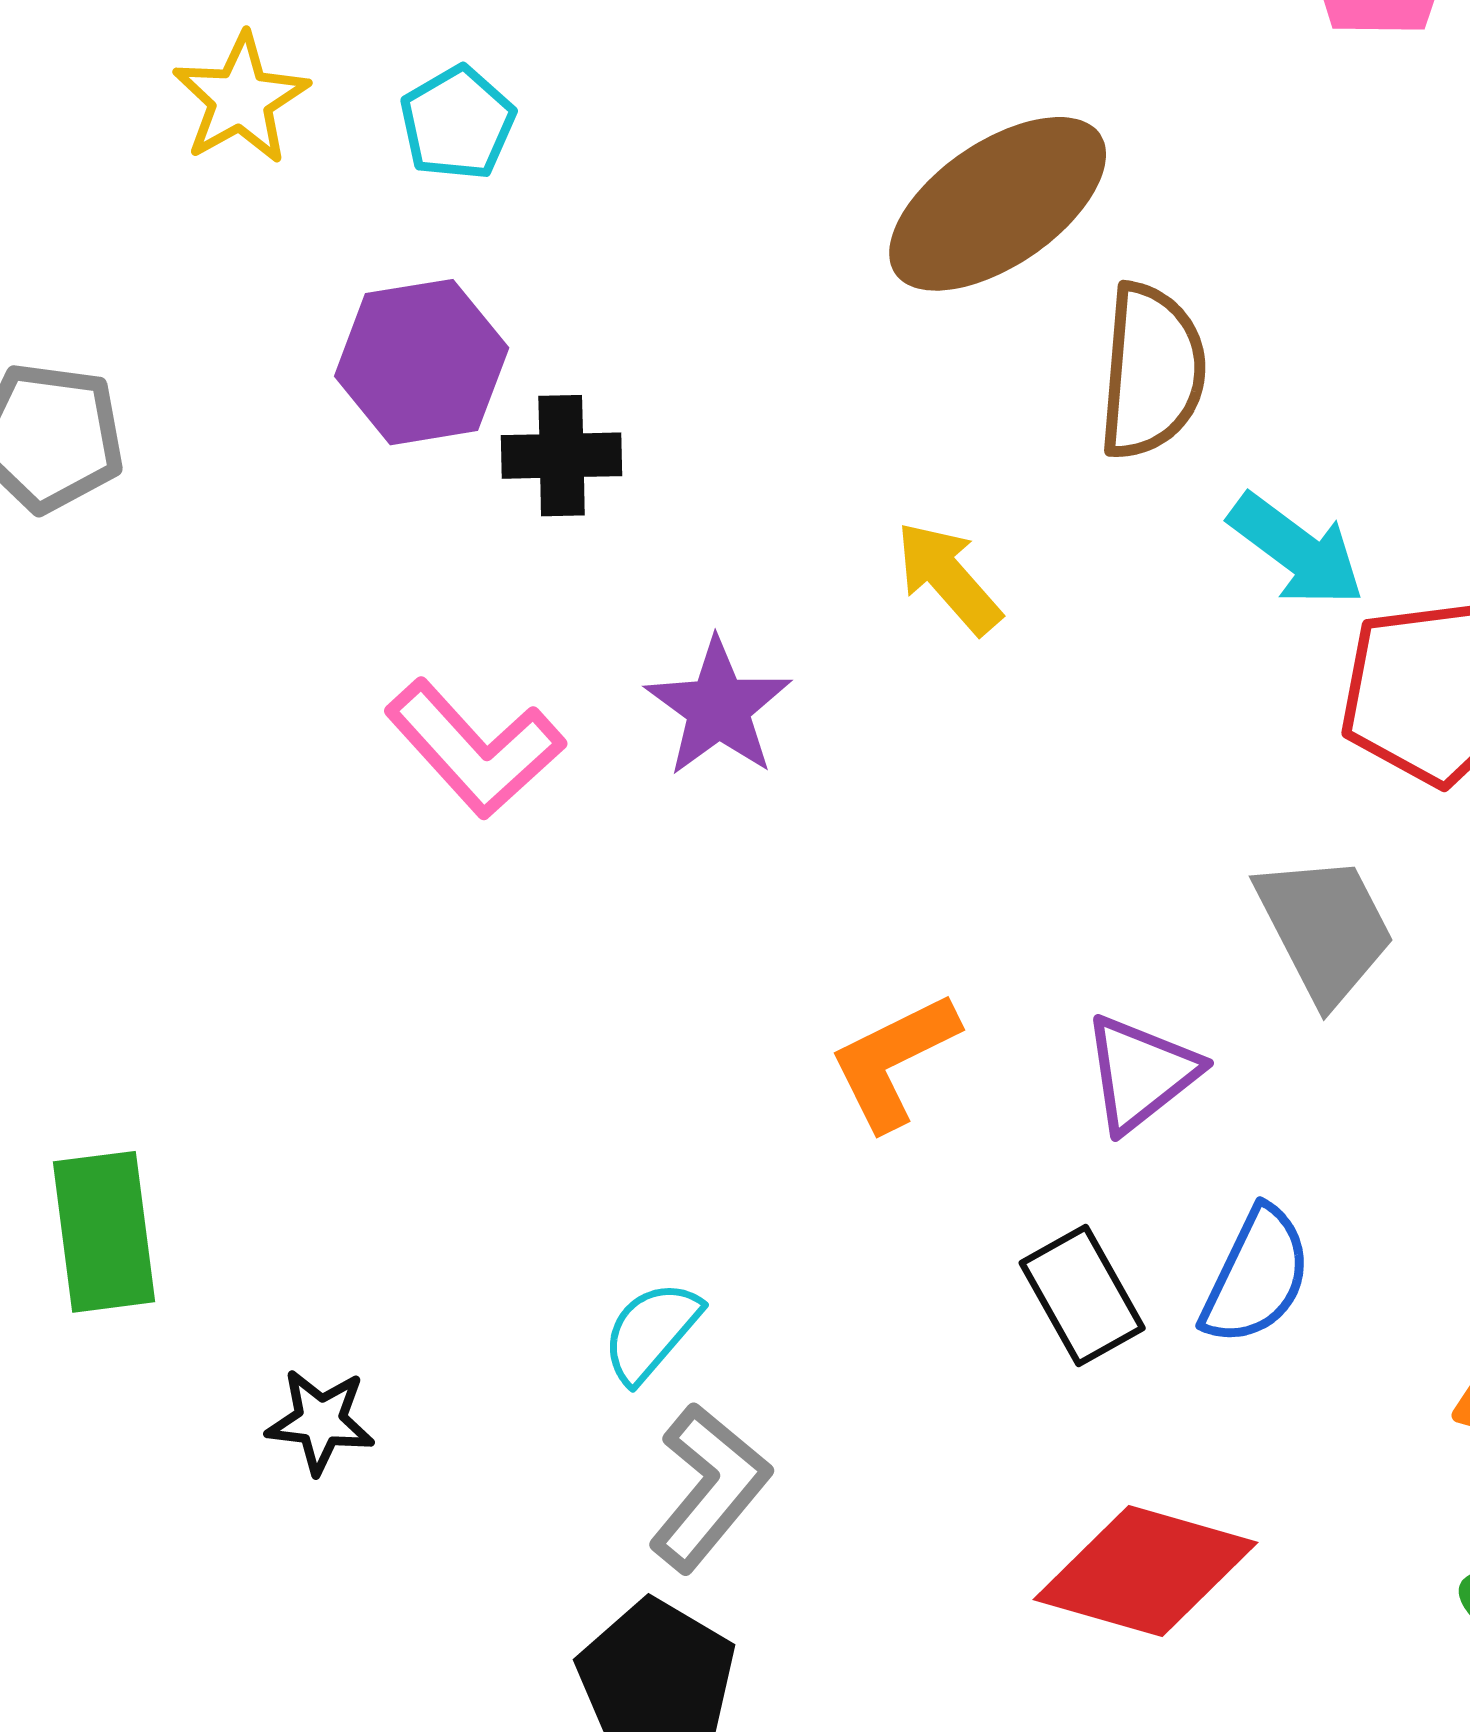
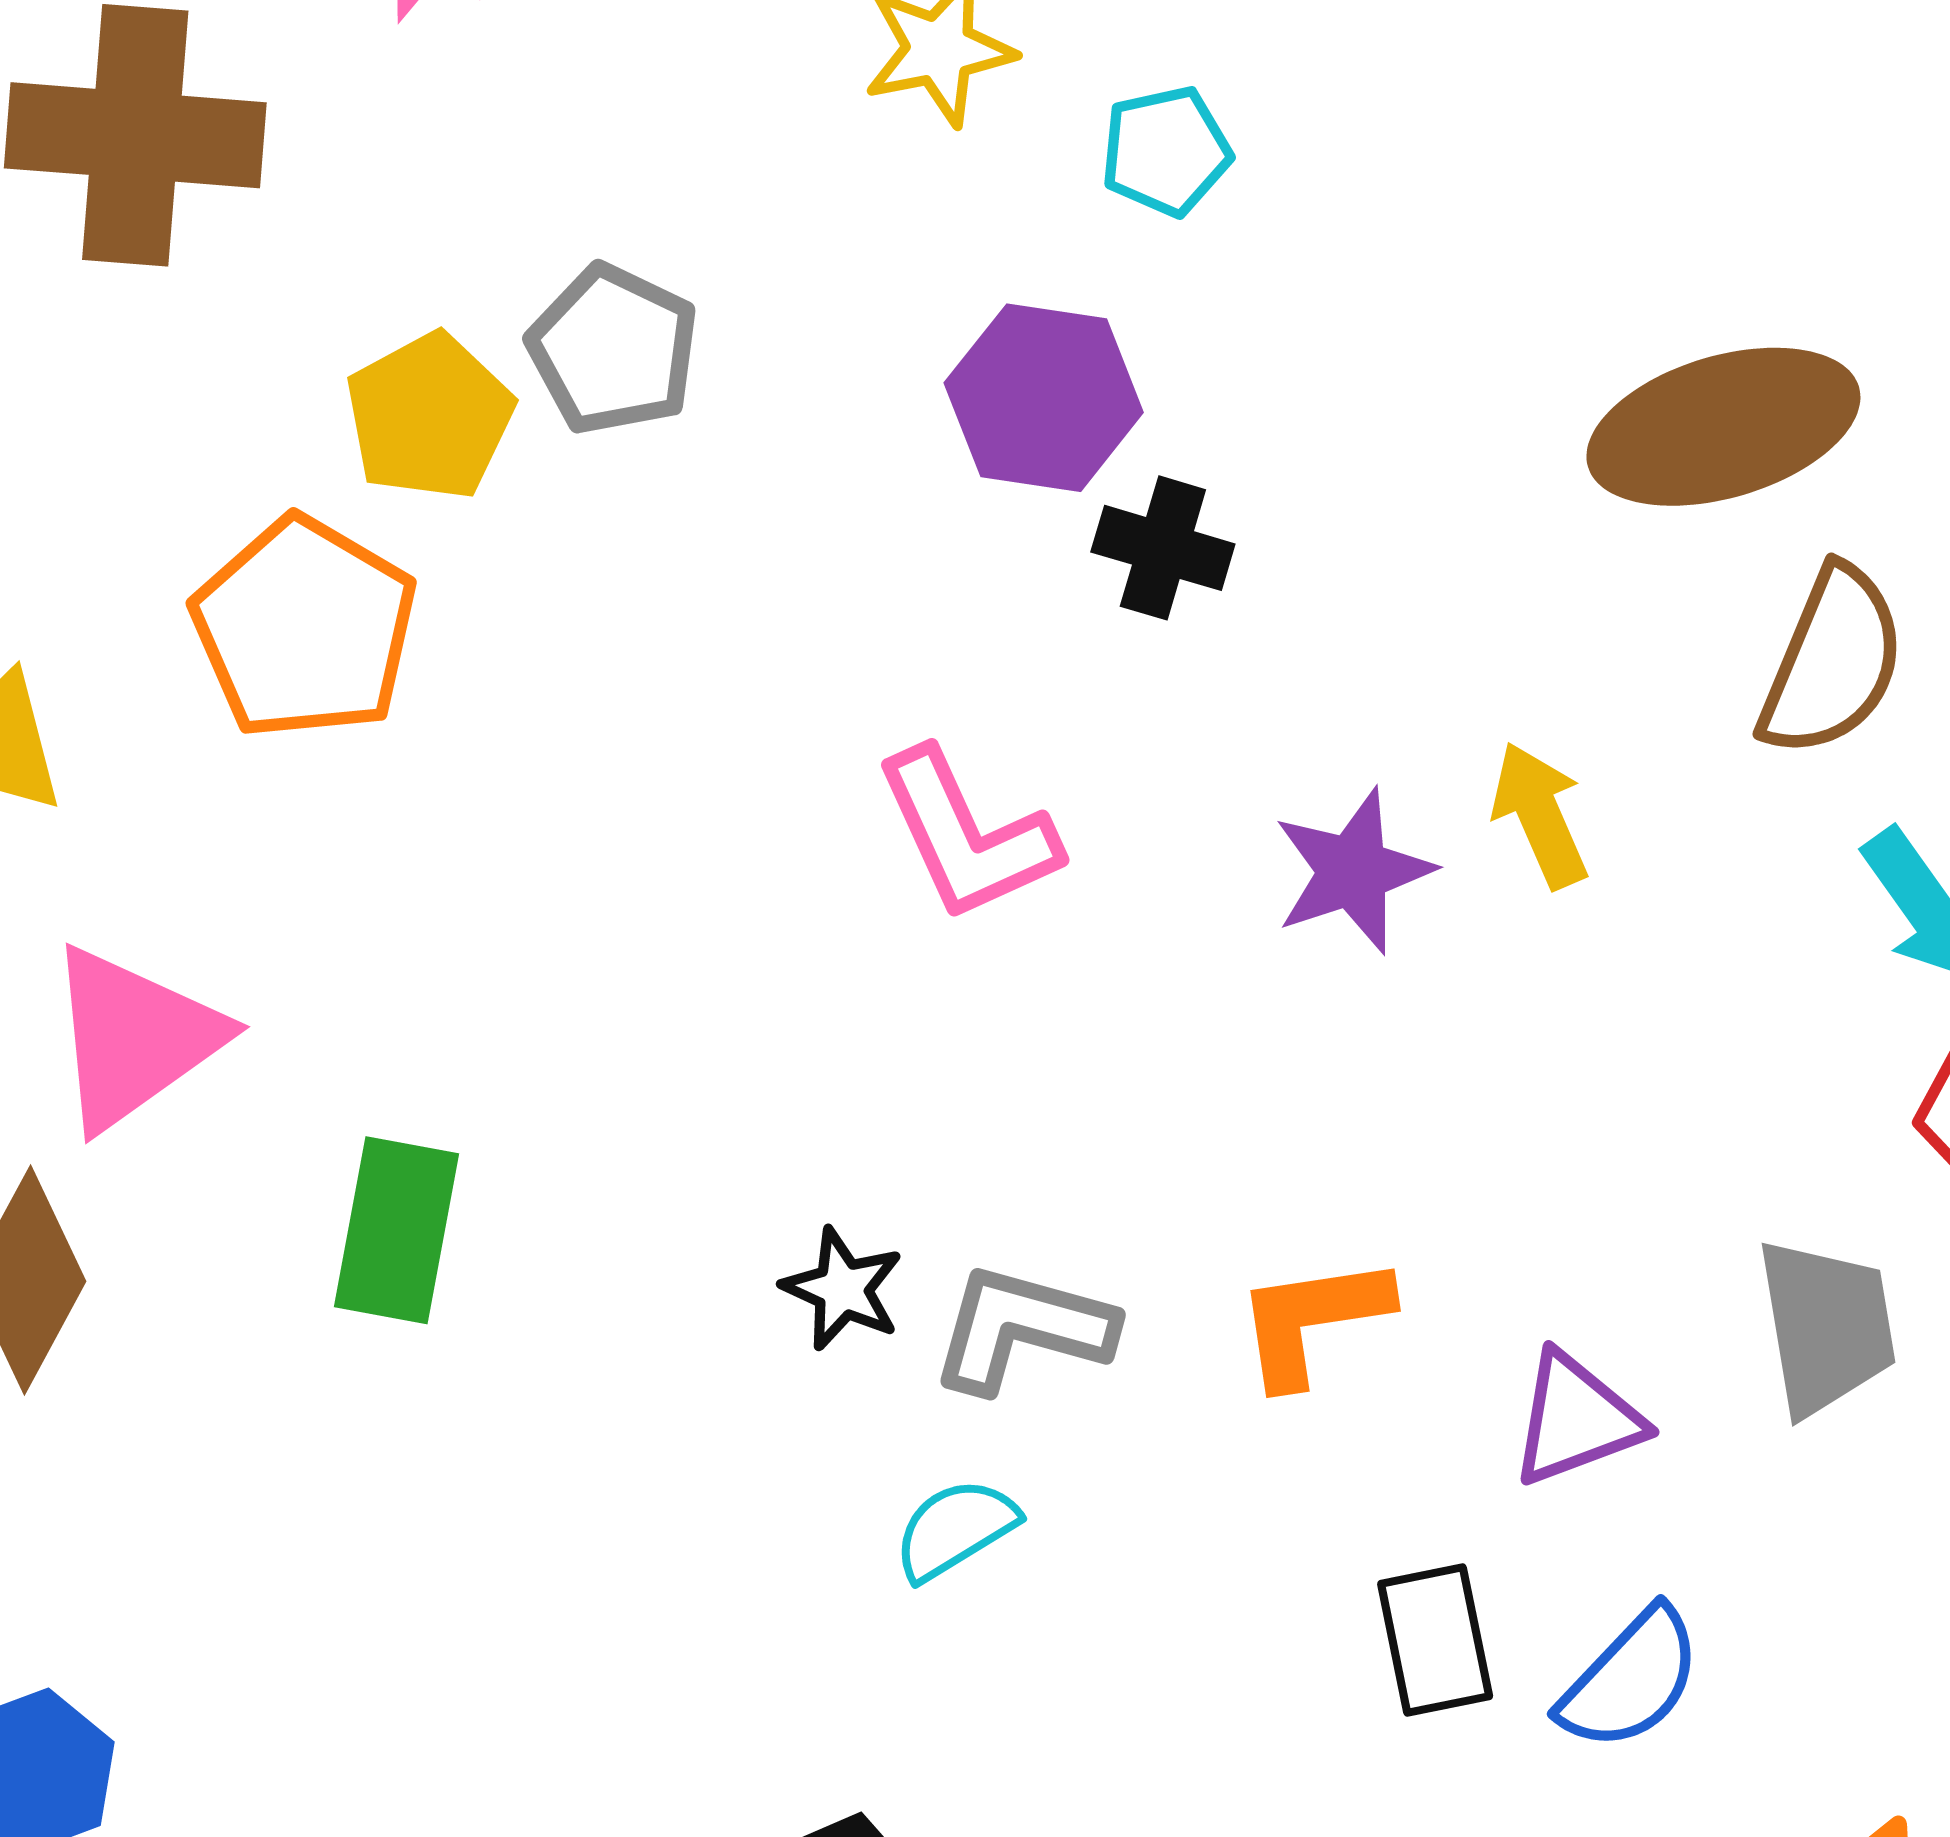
purple star: (718, 708) -> (1353, 871), moved
black star: (320, 1421) -> (843, 1289), moved
gray L-shape: (709, 1487) -> (1022, 1328), moved, turned -132

